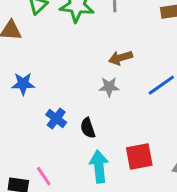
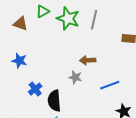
black semicircle: (88, 128) -> (54, 101), size x1.5

